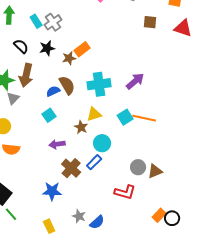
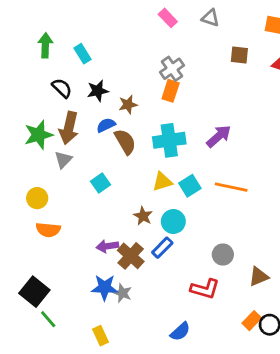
gray cross: (53, 22) -> (172, 69), moved
orange rectangle: (82, 49) -> (171, 91), moved, turned -35
blue semicircle: (53, 91) -> (106, 125), moved
gray triangle: (13, 98) -> (63, 160), moved
cyan square: (125, 117) -> (190, 186), moved
brown star: (81, 127) -> (143, 216), moved
purple arrow: (57, 144) -> (107, 246), moved
brown triangle: (155, 171) -> (259, 277), moved
gray star: (79, 216) -> (122, 293), moved
blue semicircle: (97, 222) -> (180, 332), moved

